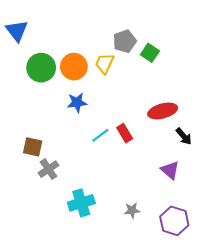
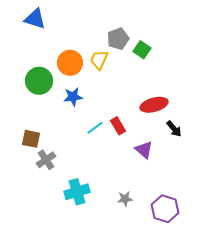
blue triangle: (17, 31) -> (35, 19), moved, turned -35
green circle: (41, 68) -> (39, 81), moved
purple triangle: (170, 170) -> (144, 150), moved

